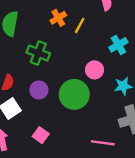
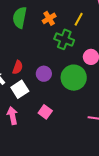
orange cross: (58, 18) -> (49, 18), moved
green cross: (38, 53) -> (64, 39), moved

